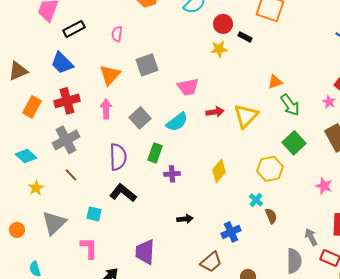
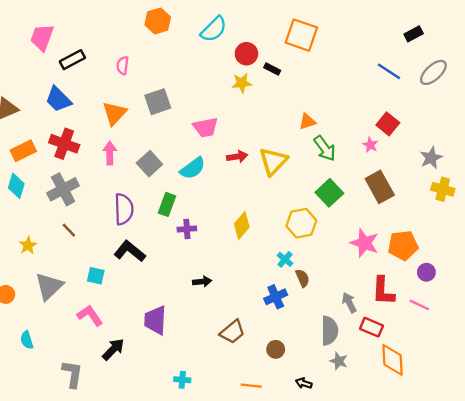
red cross: (67, 101) -> (64, 144), turned 35
orange rectangle: (32, 107) -> (23, 151), turned 35
cyan diamond: (26, 156) -> (16, 186), moved, turned 65
pink star: (324, 186) -> (364, 243), size x1.4
blue cross: (231, 232) -> (276, 297), moved
pink L-shape: (89, 248) -> (90, 315), turned -35

